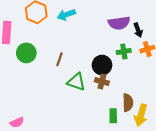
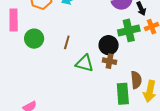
green cross: (124, 51) -> (129, 30), size x1.5
green rectangle: (113, 116) -> (123, 94), size x1.5

